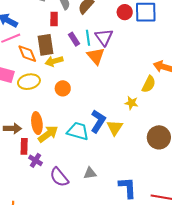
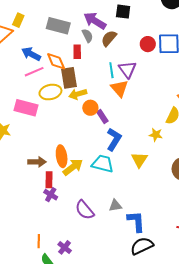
purple rectangle: (74, 39) -> (102, 116), moved
orange diamond: (27, 54) -> (56, 61), moved
yellow ellipse: (29, 82) -> (50, 92), moved
orange circle: (63, 88) -> (90, 108), moved
blue L-shape: (98, 121) -> (114, 139), moved
purple cross: (36, 160) -> (51, 195), moved
blue L-shape: (128, 188) -> (136, 221), moved

